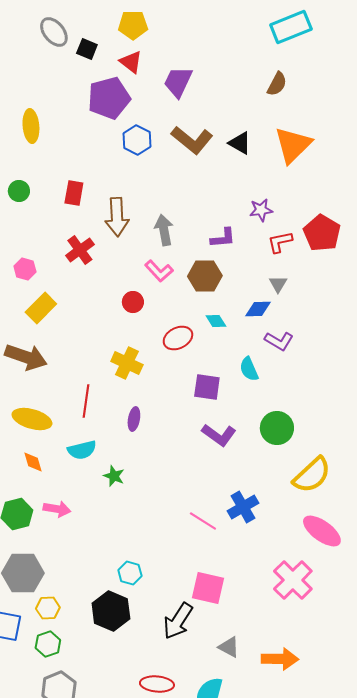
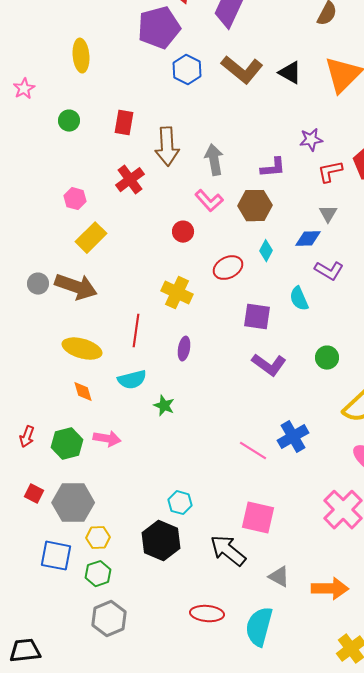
cyan diamond: (216, 321) -> (266, 251), turned 60
green circle: (277, 428) -> (327, 358), size x0.7
black arrow: (178, 621) -> (228, 551), turned 96

